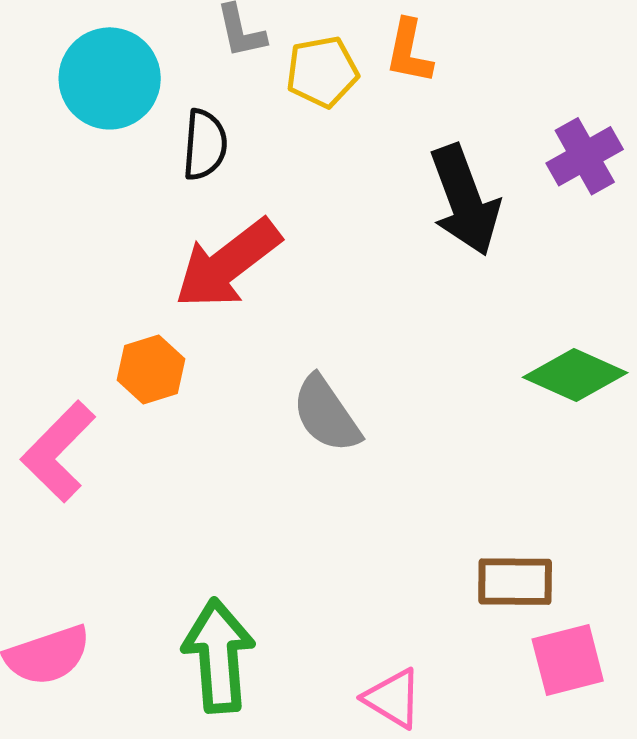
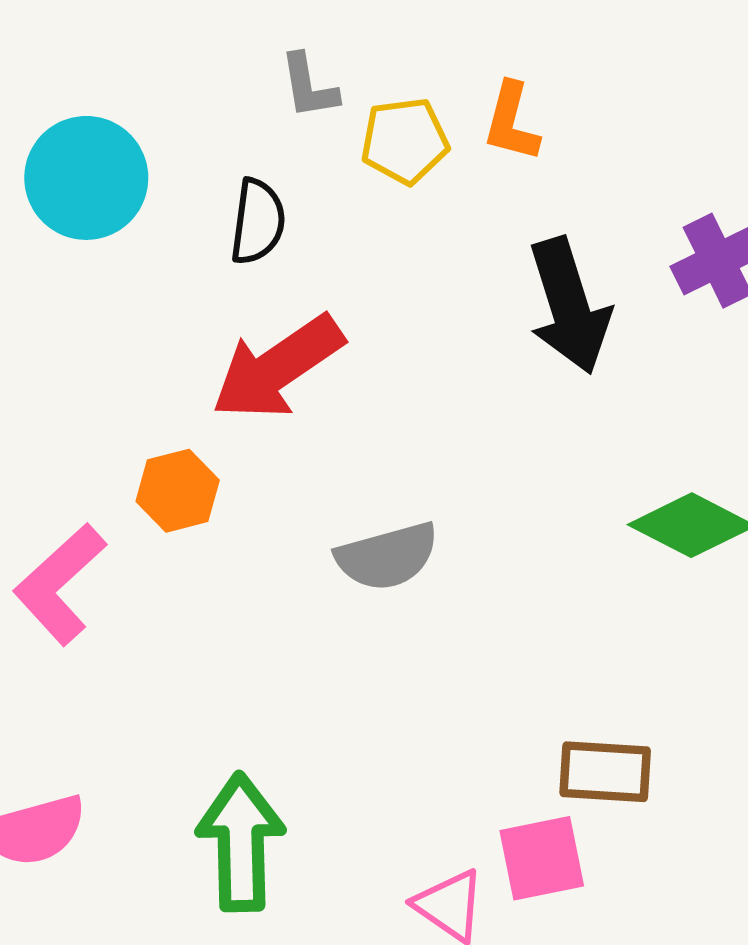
cyan circle: (110, 78) -> (86, 178), moved
gray semicircle: (326, 414) -> (387, 556), turned -74
pink square: (568, 660) -> (542, 858), moved

